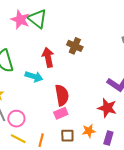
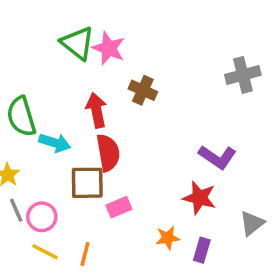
pink star: (20, 20) -> (109, 48), moved
cyan arrow: (34, 77) -> (55, 143), moved
red semicircle: (62, 95) -> (108, 153), moved
brown square: (67, 136) -> (87, 183), moved, size x1.5

